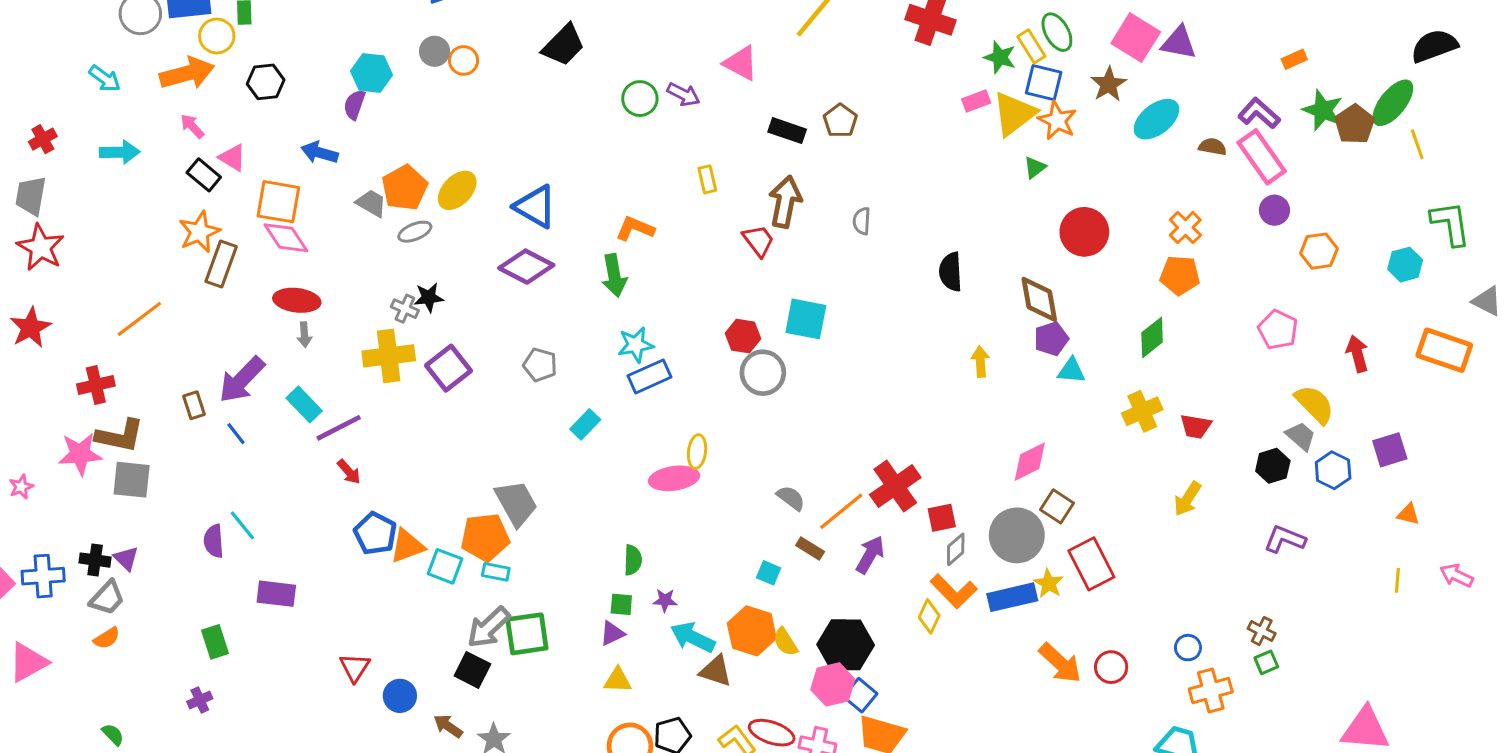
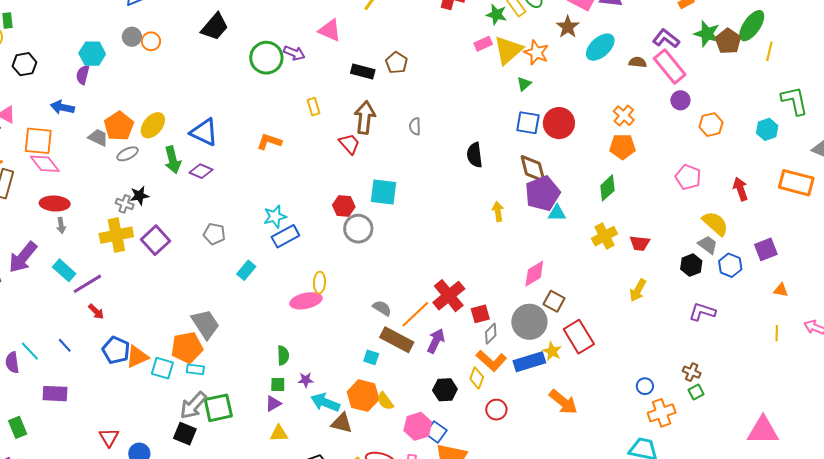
blue square: (1044, 83) -> (528, 123), moved
green circle: (640, 99) -> (266, 58), size x1.4
yellow line: (1417, 144) -> (769, 51), turned 36
purple diamond: (526, 267) -> (201, 171), size x0.7
green arrow: (614, 275) -> (173, 160), moved
purple pentagon: (1051, 339) -> (543, 193), size x1.6
blue line: (236, 434) -> (65, 345), moved
brown rectangle: (810, 549) -> (397, 340), size x1.8
black hexagon: (846, 645) -> (445, 390), moved, size x0.7
red circle: (1111, 667) -> (496, 410), moved

